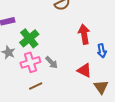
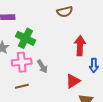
green cross: (29, 38) -> (25, 38), turned -36
red triangle: (84, 70) -> (73, 81), turned 49

